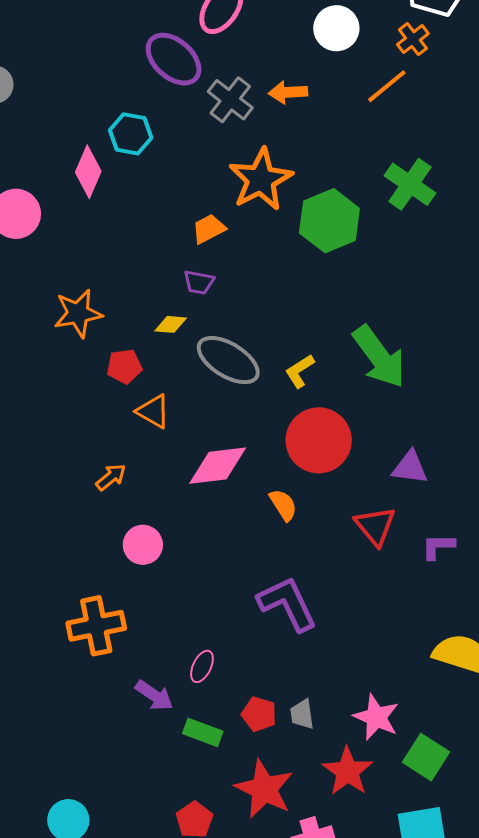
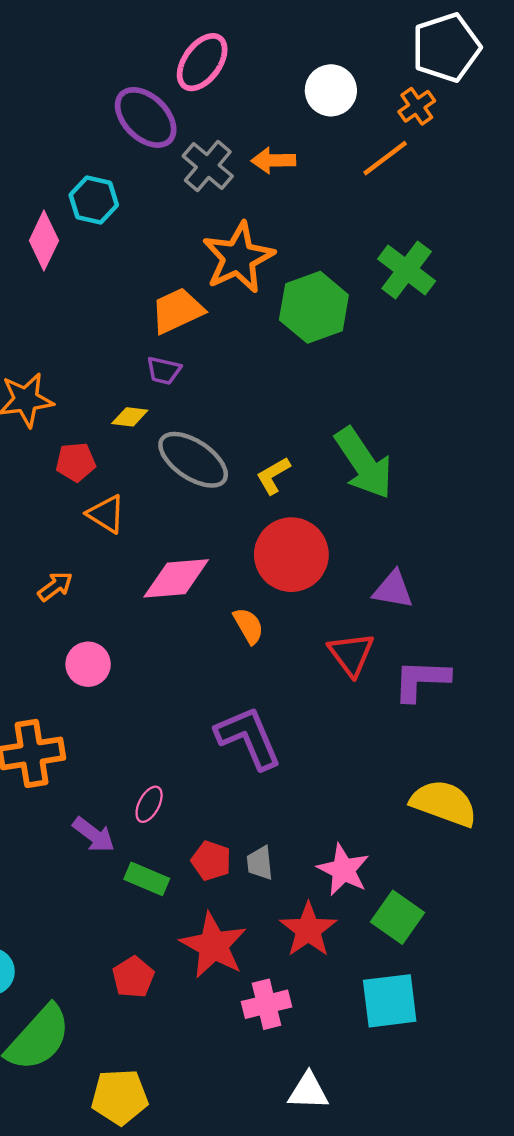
orange trapezoid: (209, 229) -> (177, 311), size x1.4
purple L-shape: (438, 546) -> (421, 680), size x1.5

